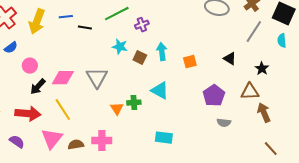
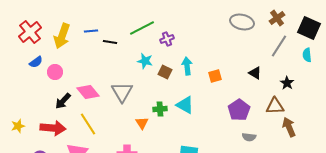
pink circle: (30, 66) -> (55, 72), moved
pink diamond: (63, 78) -> (88, 92), turned 50
green cross: (134, 103) -> (160, 109), moved

